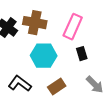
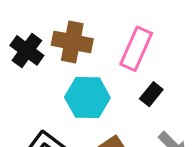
black rectangle: (82, 54) -> (151, 94), turned 56

